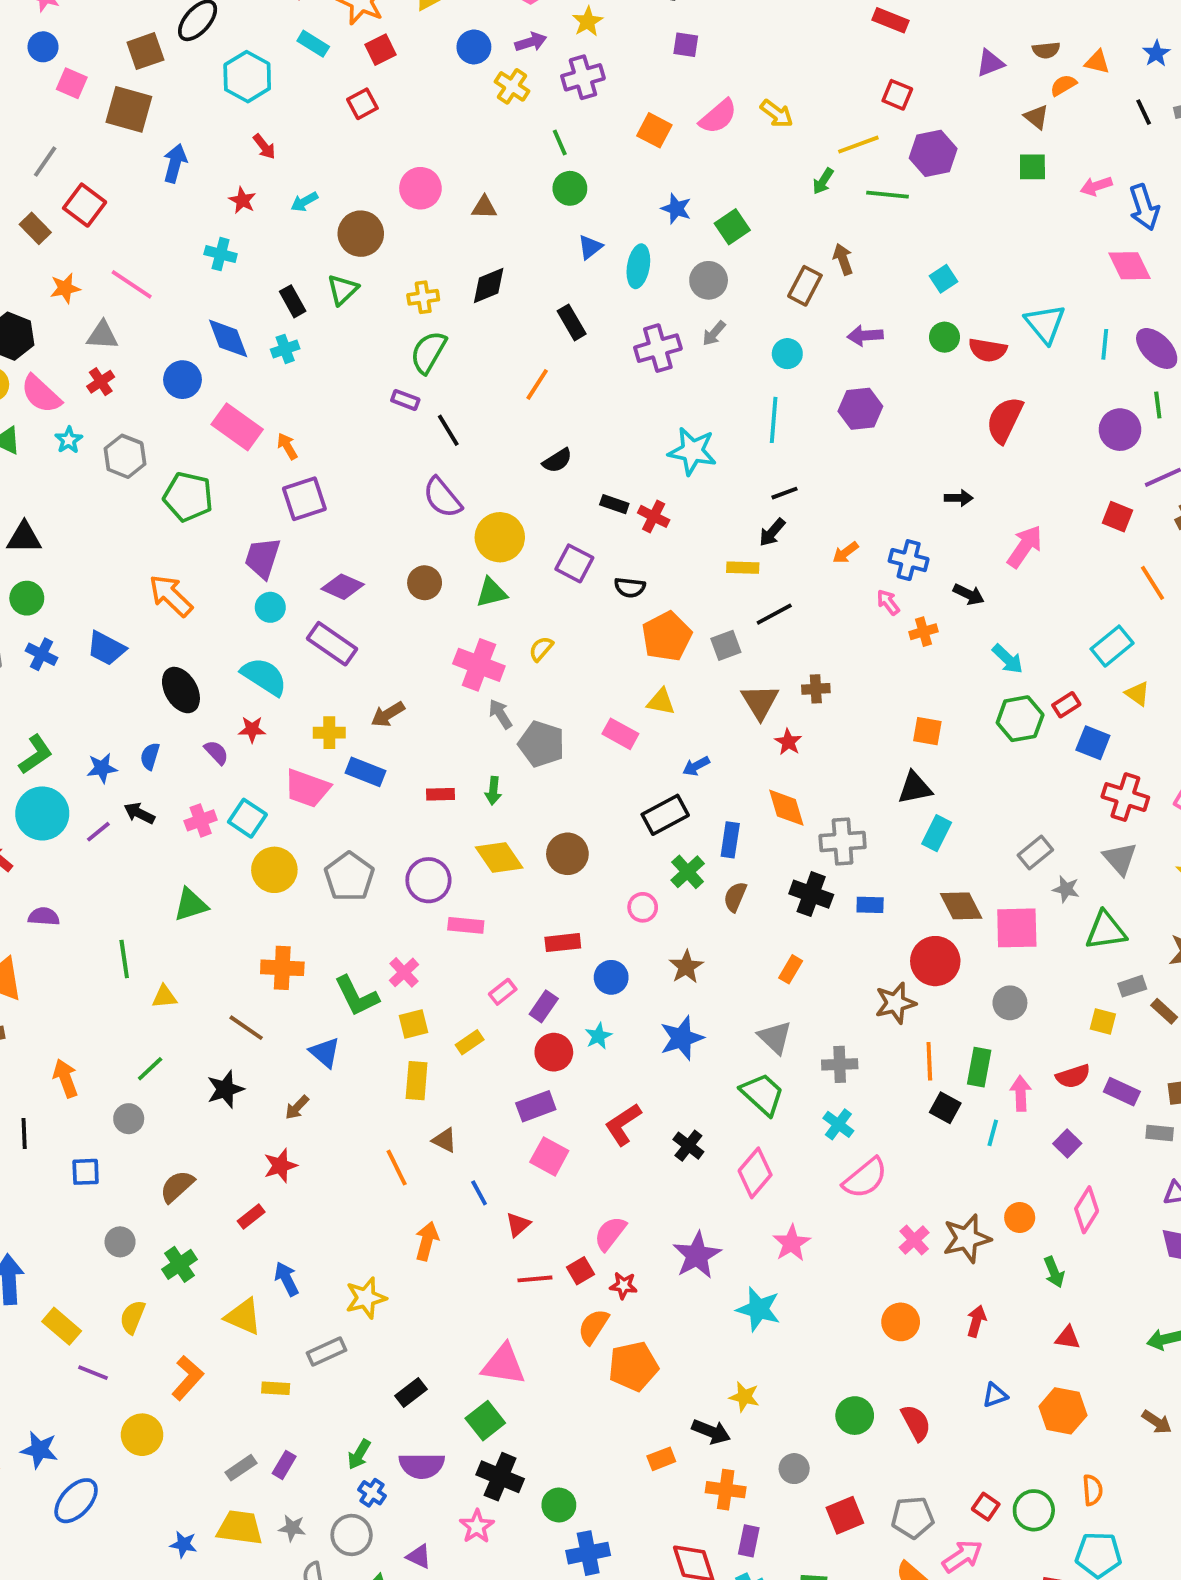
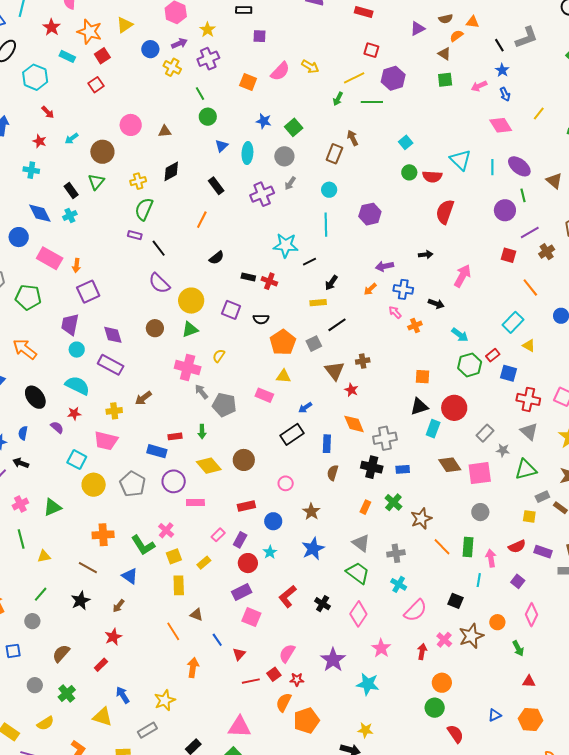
blue star: (1156, 53) -> (502, 70), moved
blue arrow: (1144, 207) -> (505, 94), size x0.6
purple arrow: (865, 336) -> (384, 266), moved
orange arrow: (287, 446) -> (76, 266), turned -136
black line: (784, 493) -> (310, 262), moved
purple diamond: (343, 587) -> (113, 335), turned 55
blue rectangle: (365, 772) -> (157, 451), moved
pink cross: (201, 820) -> (20, 504), moved
green cross: (688, 872) -> (393, 502), moved
red circle: (935, 961) -> (454, 408), moved
orange line: (929, 1061) -> (442, 547), turned -36
black square: (945, 1108) -> (456, 601), moved
yellow semicircle: (133, 1317) -> (45, 723), turned -138
red arrow: (976, 1321) -> (422, 652), moved
green circle: (855, 1416) -> (435, 708), moved

